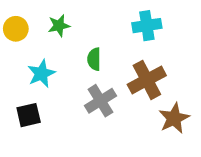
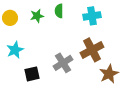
green semicircle: (94, 59) -> (59, 11), moved
cyan star: (41, 74) -> (15, 50), moved
black square: (29, 115) -> (32, 74), moved

